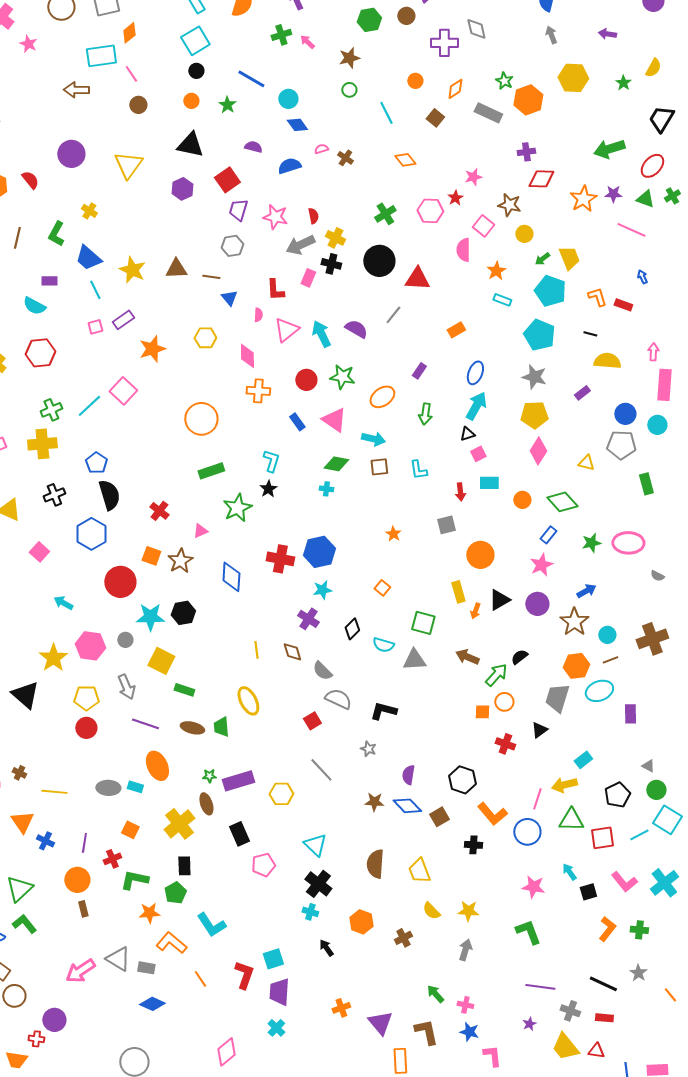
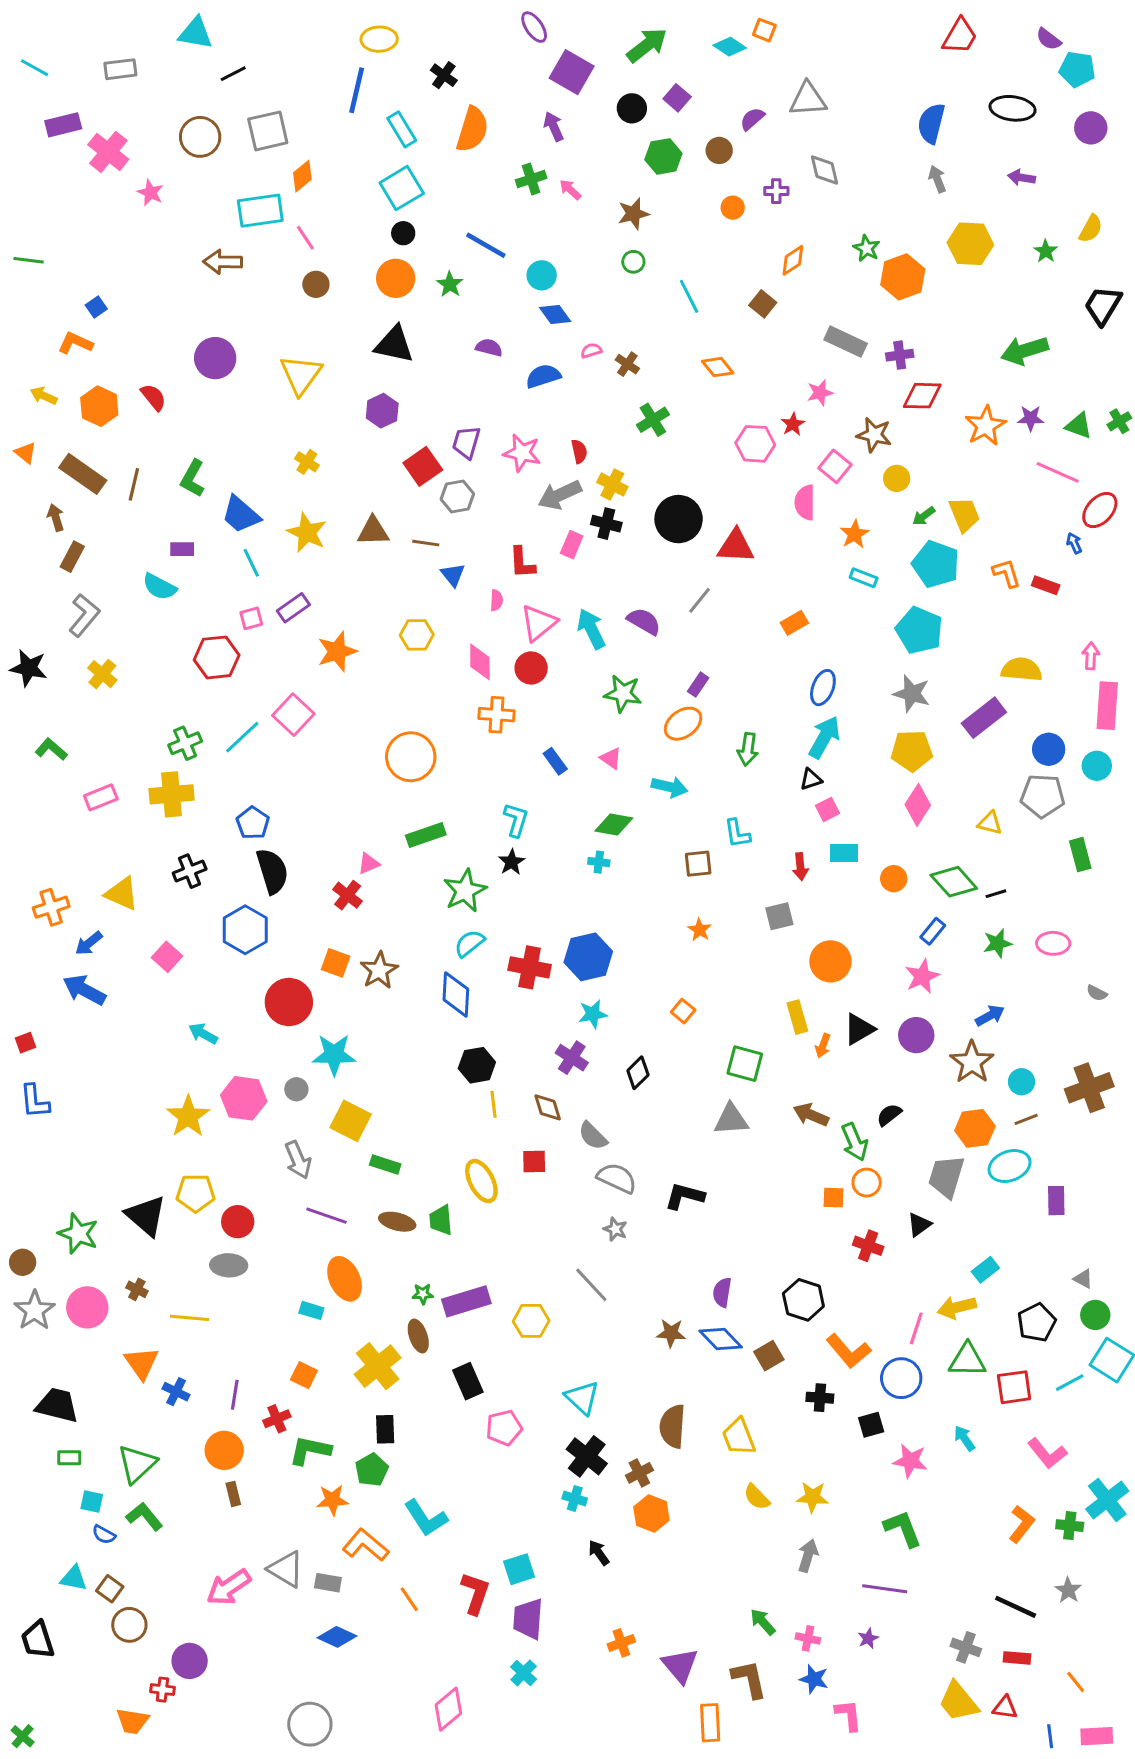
purple cross: (444, 43) -> (776, 191), size x0.6
orange circle: (415, 81) -> (733, 208), moved
orange circle: (191, 101) -> (396, 278), size x1.6
gray rectangle: (488, 113) -> (846, 342), moved
red ellipse: (652, 166) -> (1100, 510), moved
red square: (227, 180) -> (423, 466), moved
yellow cross: (89, 211) -> (307, 462), moved
green cross: (385, 214) -> (653, 420), moved
black line: (590, 334) -> (996, 894), moved, turned -32
red hexagon: (40, 353) -> (217, 657), moved
purple rectangle: (419, 371) -> (698, 685), moved
red circle: (306, 380) -> (531, 668), moved
purple rectangle: (582, 393) -> (984, 718), size x1.8
pink triangle: (334, 420) -> (611, 758), size x0.6
brown square: (379, 467) -> (698, 864), moved
pink triangle: (200, 531) -> (369, 864), moved
pink ellipse: (628, 543) -> (1053, 943), size x0.7
black hexagon: (183, 613) -> (477, 1065), moved
cyan semicircle: (383, 645) -> (469, 943), moved, turned 125
green arrow: (496, 675) -> (855, 1142), turned 115
black triangle: (25, 695) -> (146, 1216), moved
yellow pentagon: (86, 698) -> (196, 1193), moved
red square: (312, 721) -> (534, 1161), moved, turned 30
gray star: (368, 749) -> (615, 1229), moved
gray ellipse: (108, 788) -> (229, 1265), moved
cyan cross: (664, 883) -> (1107, 1500), moved
black square: (588, 892) -> (871, 1425), moved
brown cross: (403, 938) -> (639, 1473), moved
purple line: (540, 987) -> (885, 1589), moved
orange line: (670, 995) -> (1076, 1682), moved
purple star: (529, 1024) -> (868, 1638), moved

